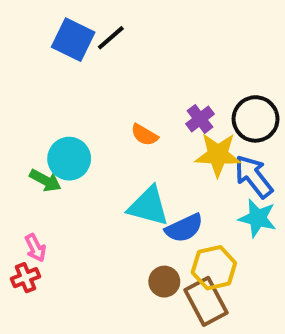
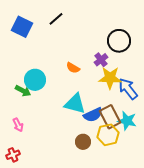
blue square: (73, 40) -> (22, 27), moved
black circle: (256, 119) -> (119, 41), moved
cyan star: (258, 218) -> (127, 121), moved
red cross: (26, 278) -> (13, 155), moved
brown rectangle: (206, 301) -> (110, 117), moved

